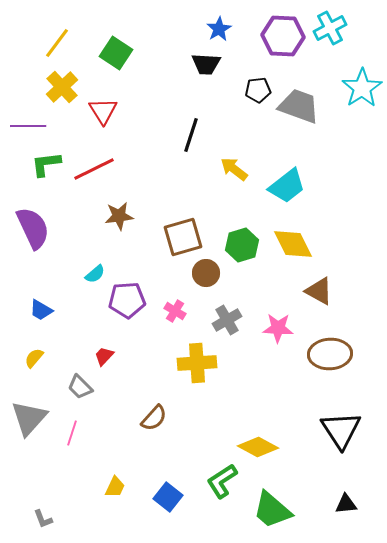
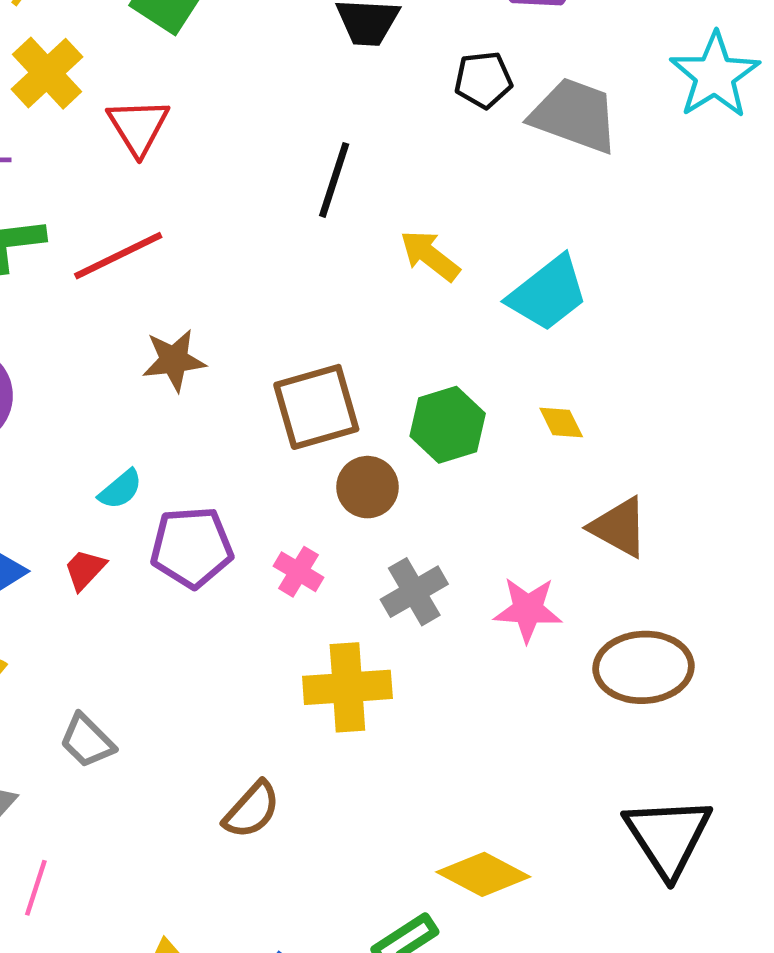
yellow diamond: (293, 244) -> (561, 423), size x0.5
red trapezoid: (104, 356) -> (85, 569), moved
pink line: (72, 433) -> (36, 888), moved

